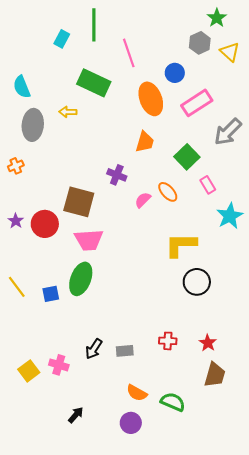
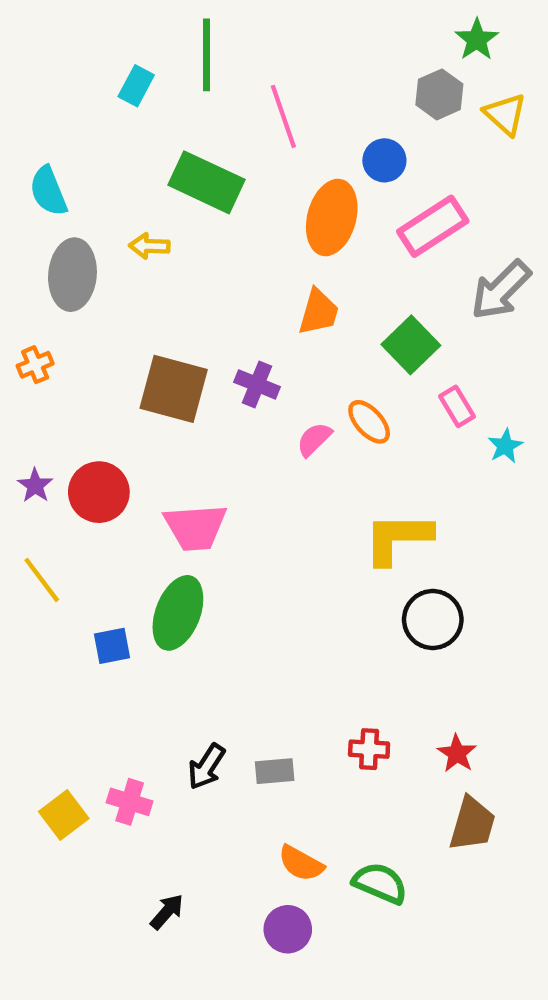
orange ellipse: (151, 99) -> (332, 217), turned 36
brown square: (79, 202) -> (174, 389), moved
cyan star: (230, 216) -> (505, 446), moved, size x0.6
yellow line: (17, 287) -> (42, 580), moved

